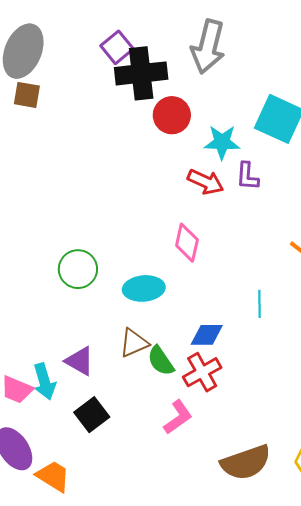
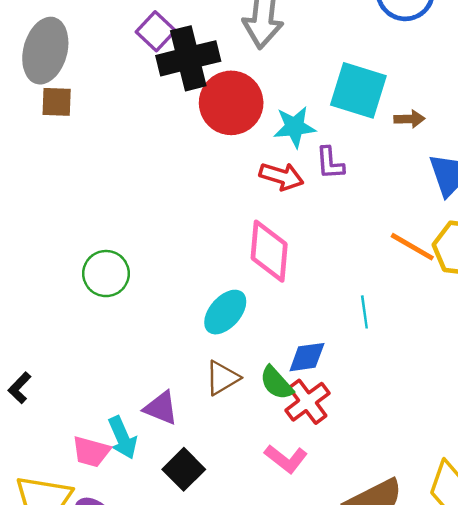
red circle: (172, 115) -> (231, 103), size x1.4
pink diamond: (187, 243) -> (269, 251), size x1.4
green circle: (78, 269) -> (106, 274), moved
cyan ellipse: (144, 288) -> (225, 312), turned -36
green semicircle: (161, 361) -> (276, 383), moved
pink L-shape: (178, 417) -> (286, 459), turned 81

